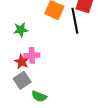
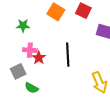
black line: (75, 21) -> (68, 55), moved
red star: (22, 62) -> (39, 58), moved

